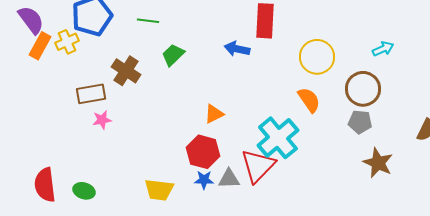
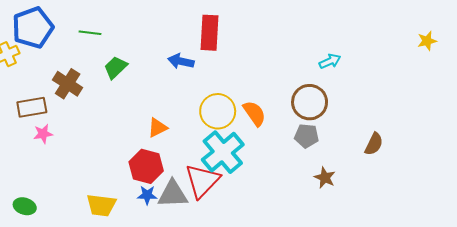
yellow circle: (317, 57) -> (218, 111), moved
brown star: (378, 163) -> (325, 178), size x0.7
gray triangle: (229, 179) -> (173, 194), size x1.4

